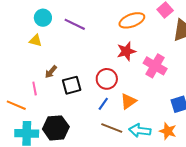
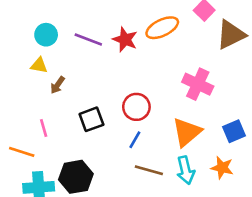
red star: (126, 51) -> (125, 40), moved, turned -30
brown arrow: (51, 72) -> (58, 85), moved
orange triangle: (128, 101) -> (187, 132), moved, size x1.4
cyan arrow: (140, 131) -> (186, 170), turned -105

